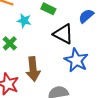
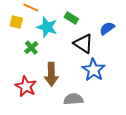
cyan star: (24, 21) -> (47, 27), size x1.5

